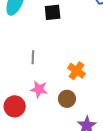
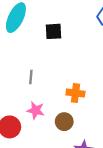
orange cross: (77, 71) -> (75, 93), turned -30

